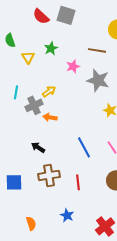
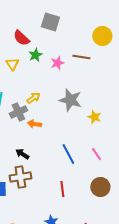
red semicircle: (41, 16) -> (21, 38), moved
pink star: (73, 66) -> (57, 63), moved
gray star: (98, 80) -> (70, 100), moved
brown cross: (49, 175) -> (20, 177), moved

